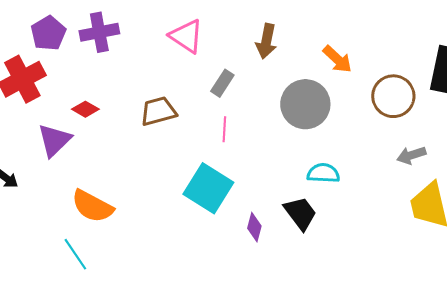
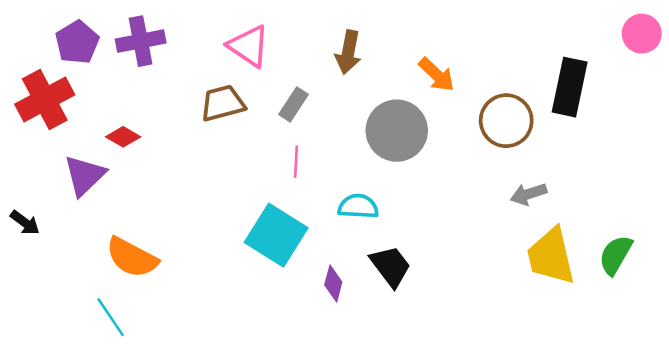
brown trapezoid: (158, 111) -> (223, 103), moved
cyan semicircle: (323, 173) -> (358, 206), moved

